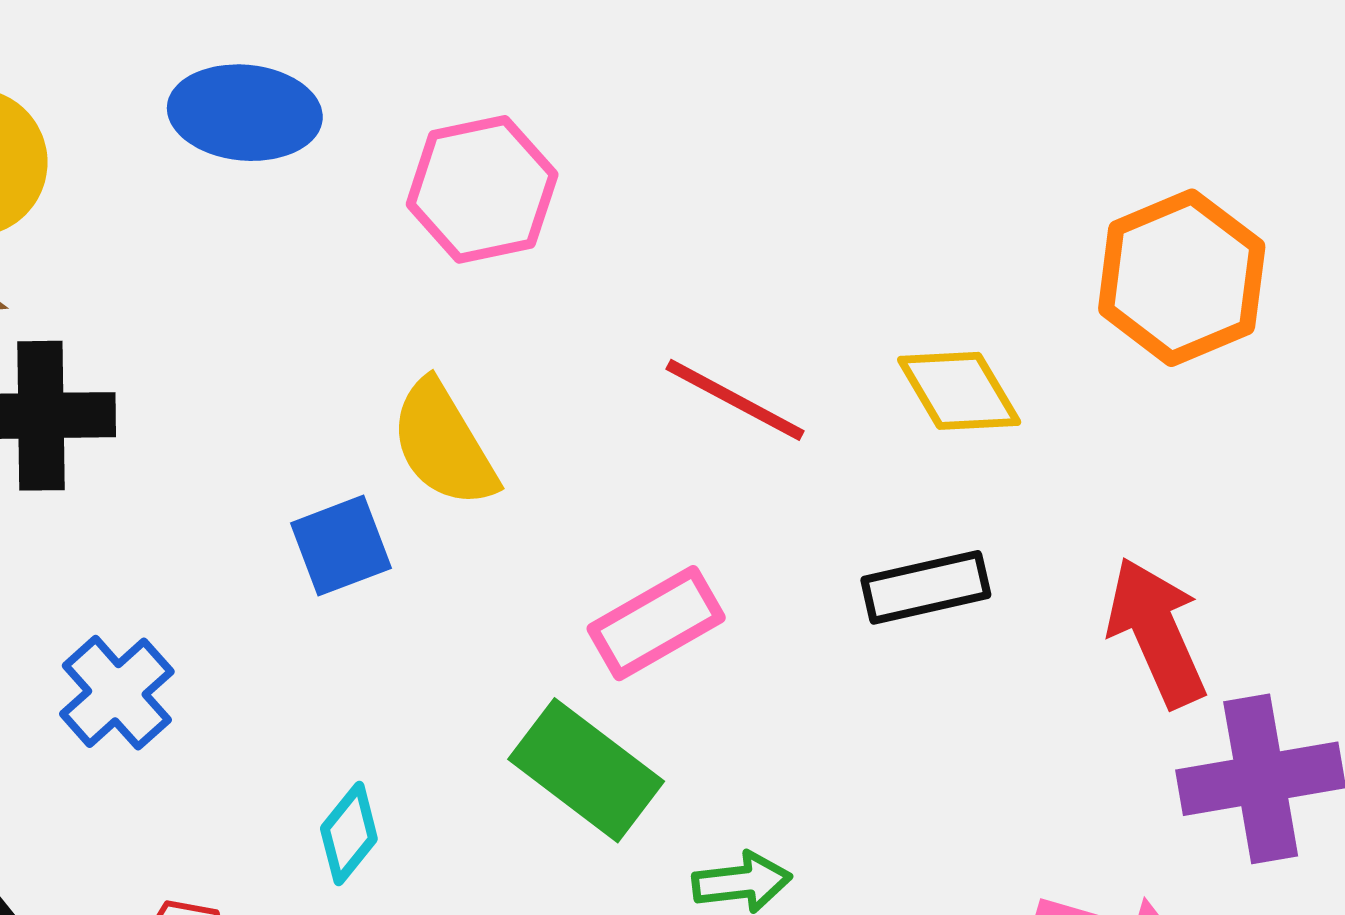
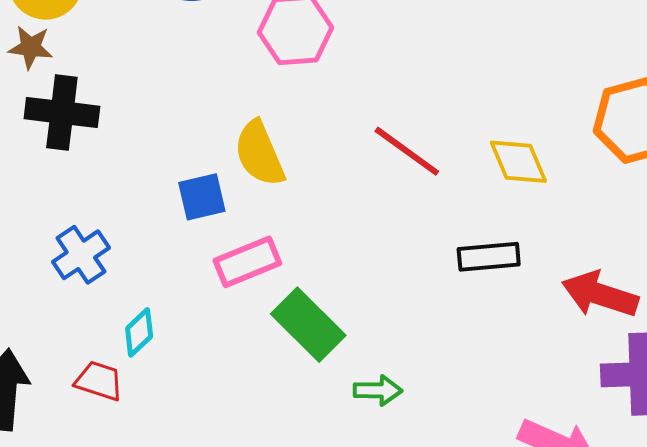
pink rectangle: (656, 623) -> (247, 262), moved
red arrow: (1157, 632) -> (600, 294), turned -56
cyan diamond: (349, 834) -> (139, 332), moved

